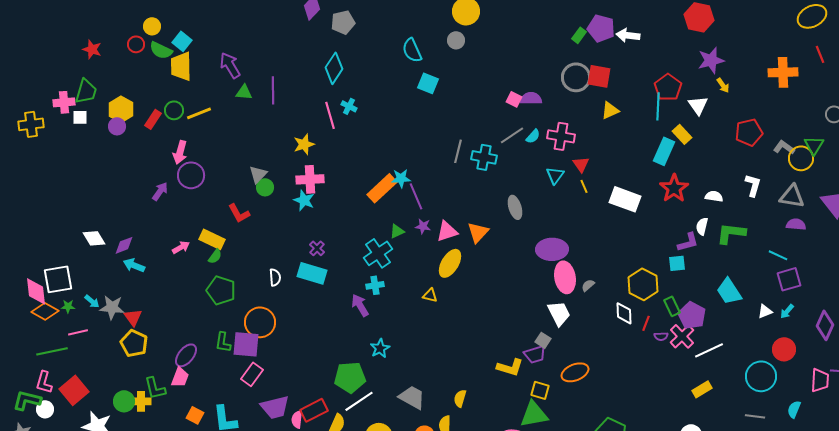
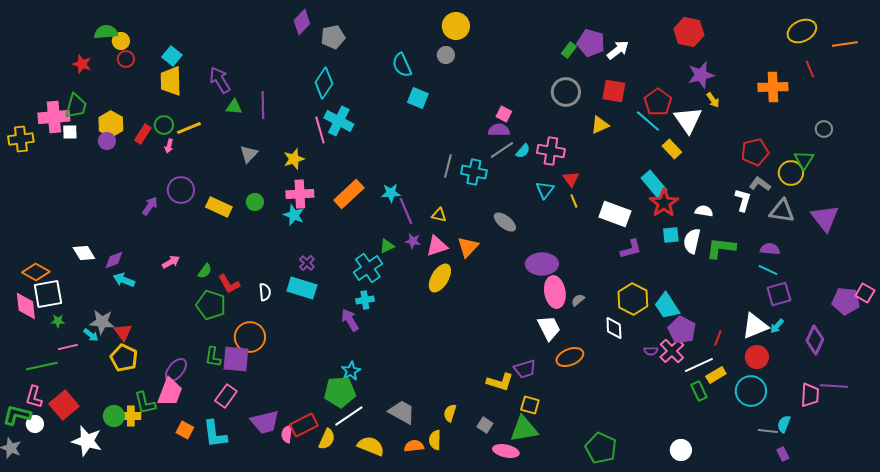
yellow circle: (152, 26) -> (121, 41), moved
white arrow: (628, 35) -> (618, 50), turned 135
green semicircle: (161, 50) -> (106, 32), moved, turned 150
red square: (599, 76) -> (614, 91), moved
purple semicircle: (531, 98) -> (499, 130), moved
pink cross: (64, 102) -> (54, 117), size x1.4
white triangle: (698, 105) -> (688, 120), size x1.4
cyan cross: (349, 106) -> (339, 121), size x1.8
cyan line: (658, 106) -> (648, 121), turned -52
red pentagon: (749, 132) -> (755, 152), moved
gray L-shape: (784, 147) -> (760, 184), moved
cyan rectangle: (664, 151) -> (654, 184), moved, turned -64
pink arrow: (180, 152) -> (169, 146), moved, size x0.6
gray triangle: (258, 174) -> (249, 154), moved
orange rectangle: (382, 188) -> (349, 194), moved
gray ellipse: (515, 207) -> (505, 222), turned -35
red L-shape: (239, 213) -> (229, 284), moved
purple semicircle: (796, 224) -> (770, 249), moved
white semicircle: (702, 226) -> (692, 241), size x1.4
yellow rectangle: (212, 239) -> (219, 207), moved
purple L-shape: (688, 242) -> (631, 249), moved
cyan square: (677, 263) -> (671, 235), moved
cyan trapezoid: (729, 291) -> (667, 306), moved
yellow triangle: (430, 295) -> (439, 215), moved
cyan arrow: (92, 301) -> (91, 335), moved
green rectangle: (672, 306) -> (699, 391), moved
orange diamond: (45, 311) -> (36, 272), moved
white triangle: (765, 311) -> (755, 326), size x1.8
red line: (646, 323) -> (718, 338), moved
gray square: (543, 340) -> (485, 425), moved
cyan star: (380, 348) -> (351, 371), moved
red circle: (784, 349) -> (757, 357), moved
orange ellipse: (575, 372) -> (570, 357), moved
pink rectangle: (252, 374) -> (226, 396), moved
pink trapezoid: (180, 377) -> (170, 392), size x1.4
yellow rectangle: (702, 389) -> (716, 375), moved
gray line: (755, 416) -> (768, 431), moved

